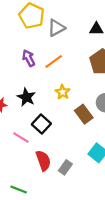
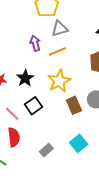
gray triangle: (56, 28) -> (60, 29), moved
yellow star: (63, 92) -> (59, 81), size x1.6
red semicircle: (43, 161) -> (14, 137), moved

